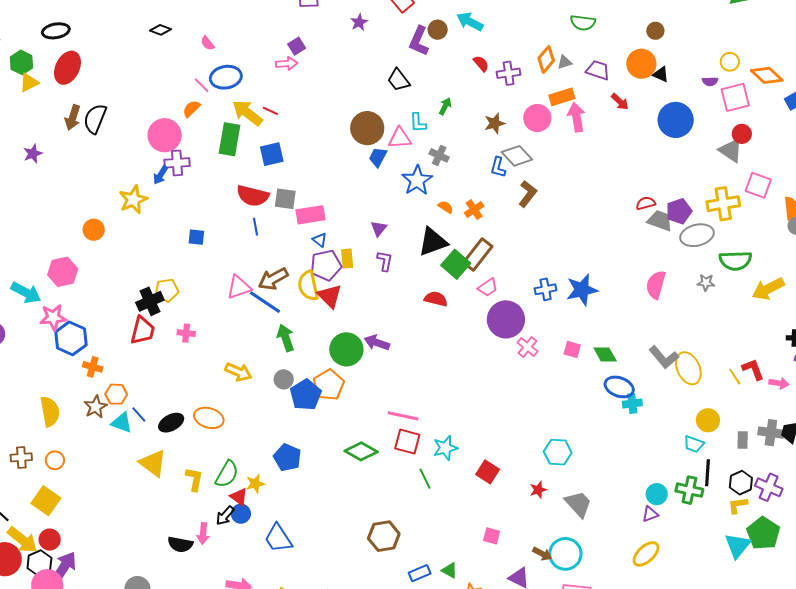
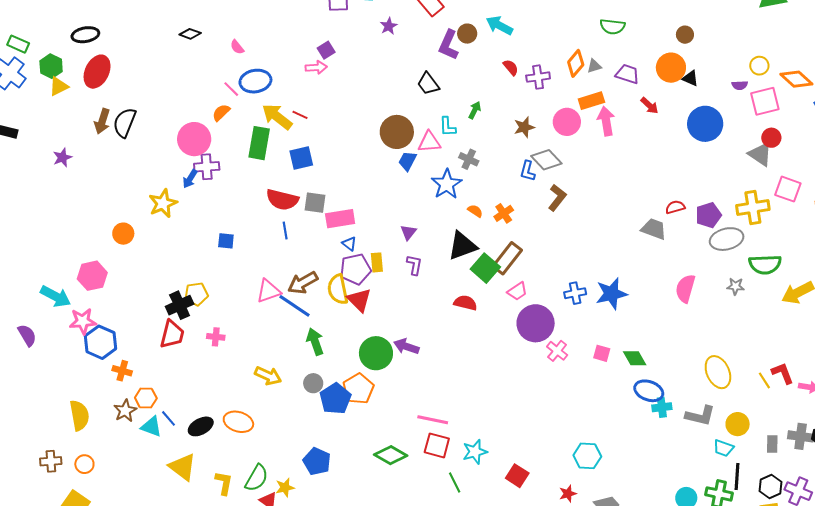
gray trapezoid: (660, 221) -> (654, 229), moved
gray L-shape: (664, 357) -> (700, 416), moved, turned -36

